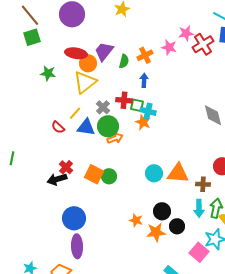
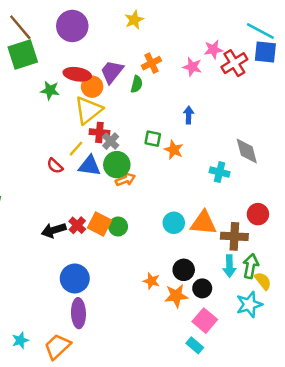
green square: (32, 37) -> (23, 54), size x1.4
orange cross: (145, 55) -> (151, 63), moved
green star: (48, 73) -> (50, 90), moved
blue arrow: (144, 80) -> (189, 115), moved
red cross: (124, 100) -> (99, 132), moved
cyan cross: (148, 111) -> (220, 172), moved
orange star: (143, 122) -> (174, 150), moved
red cross: (66, 167) -> (77, 225), moved
brown cross: (203, 184) -> (234, 236), size x1.5
pink square: (199, 252) -> (205, 321), moved

